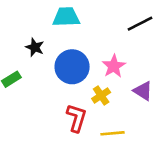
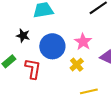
red L-shape: (77, 118) -> (33, 69), moved

